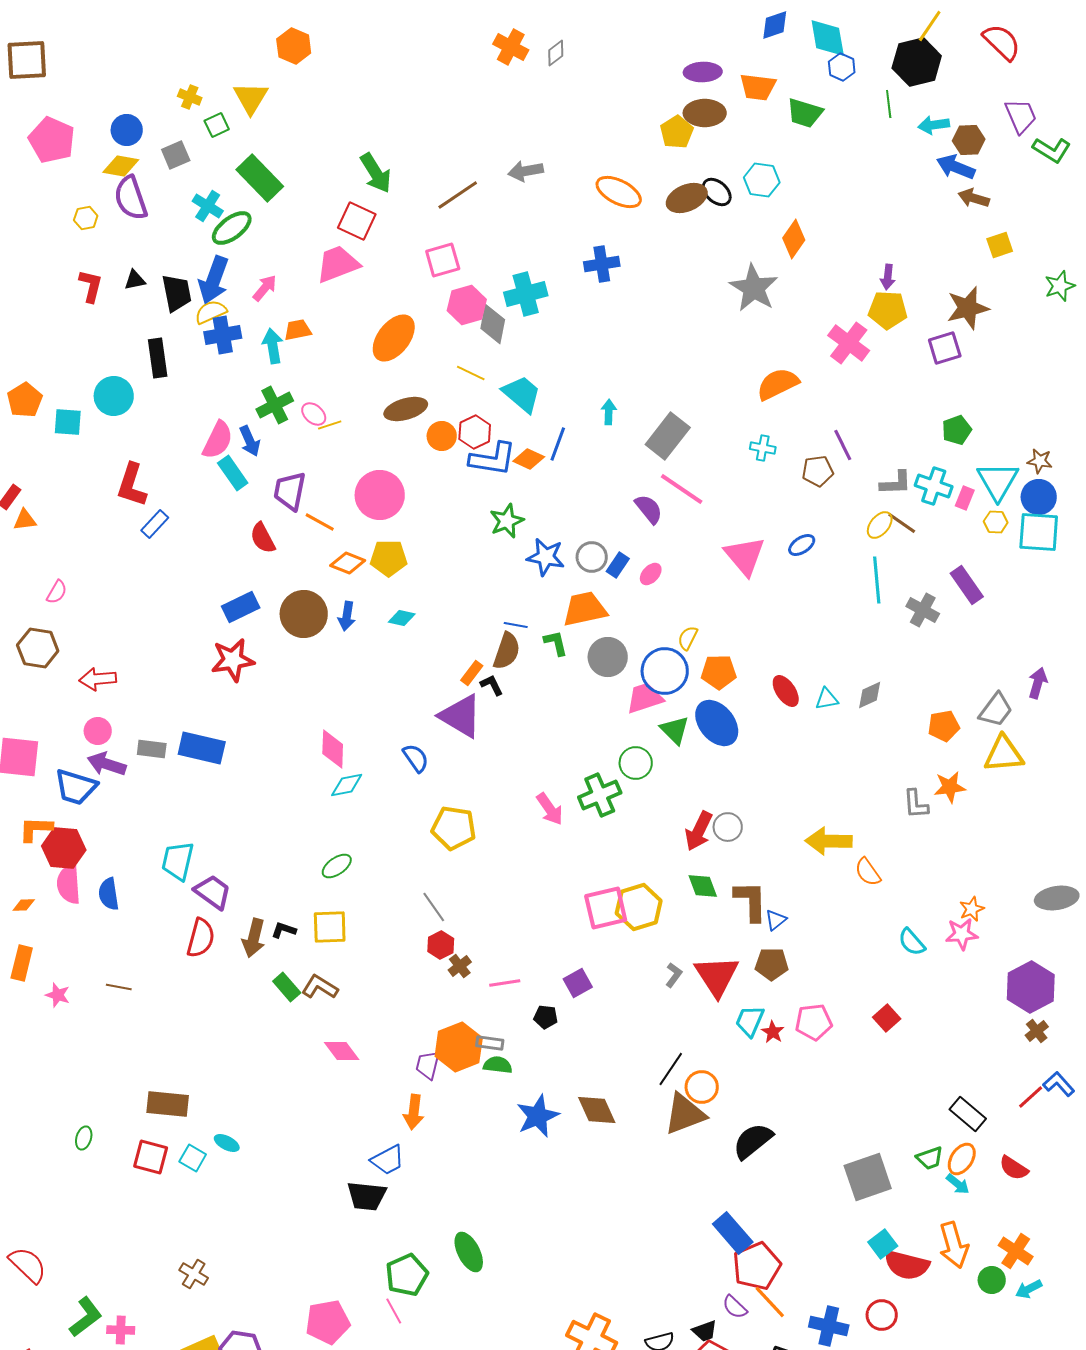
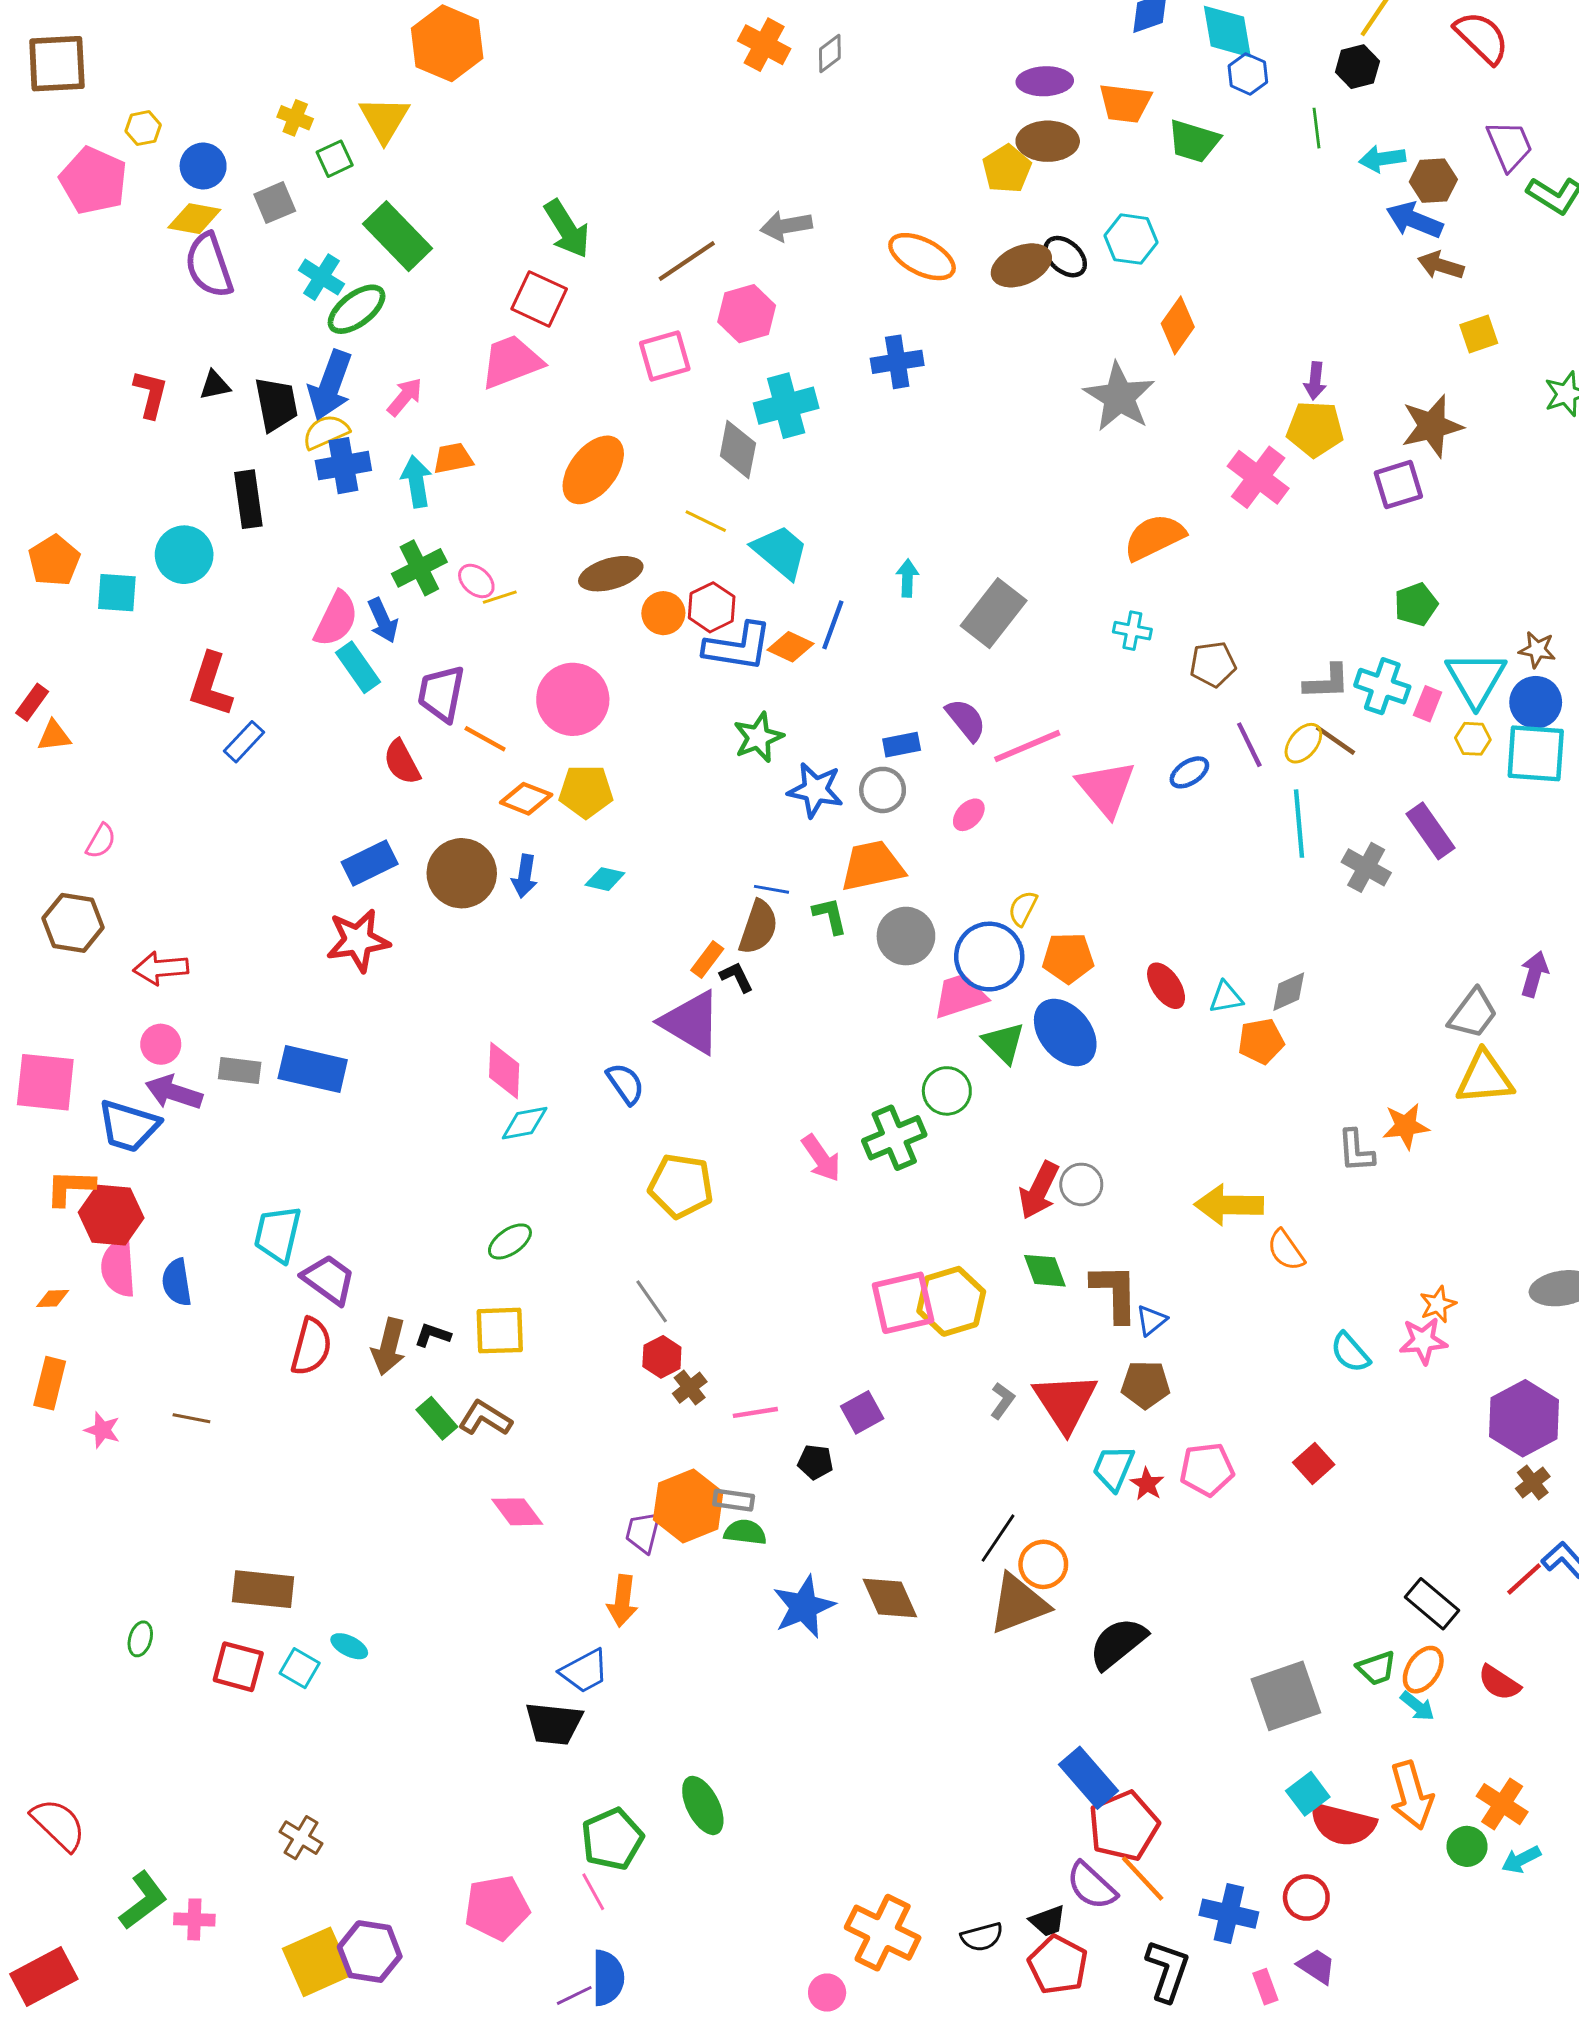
orange hexagon: (294, 46) -> (447, 43), size x1.4
black hexagon: (917, 62) -> (1357, 67), size x0.6
yellow hexagon: (86, 218) -> (143, 128), moved
pink hexagon: (467, 305) -> (747, 314), moved
purple line: (843, 445) -> (1249, 745), moved
pink line: (682, 489) -> (1027, 746), moved, turned -57
blue rectangle: (618, 565) -> (902, 745), moved, turned 45
orange pentagon: (944, 726) -> (1261, 1041), moved
purple semicircle: (735, 1307) -> (1092, 1886), size x1.4

